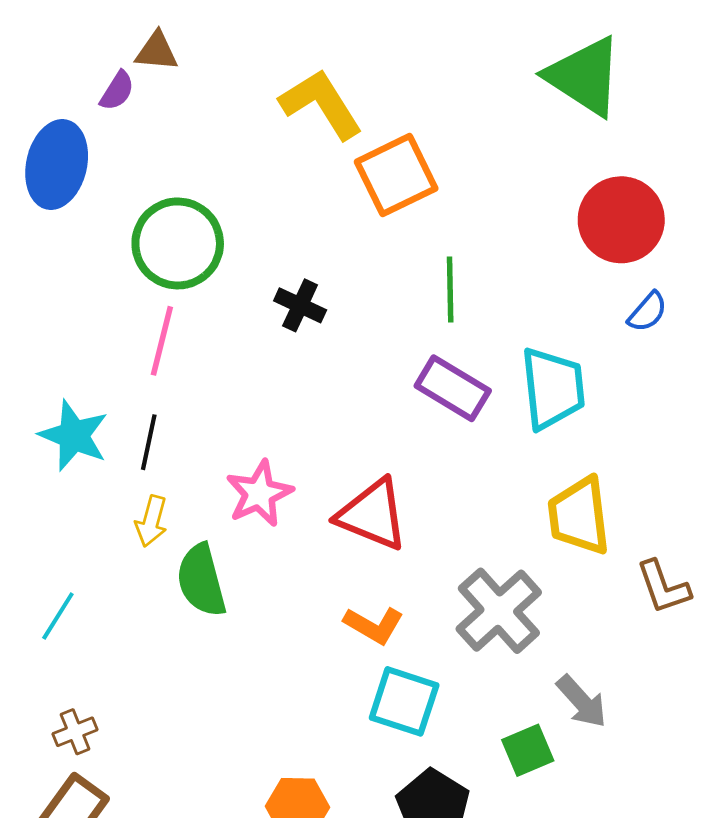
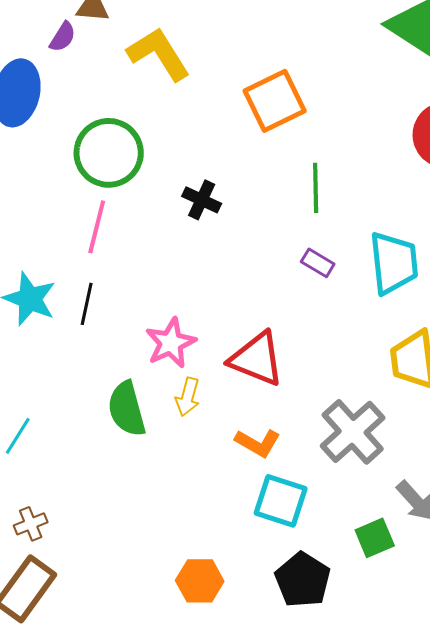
yellow L-shape: (321, 104) -> (159, 54), moved
purple rectangle: (453, 388) -> (318, 263), size x0.6
yellow arrow: (151, 521) -> (188, 397), moved

